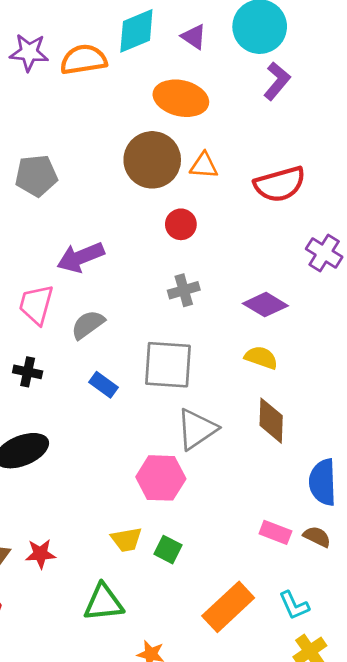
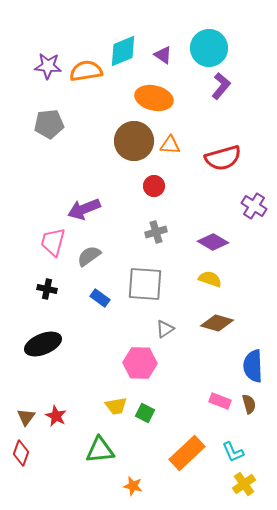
gray pentagon: (36, 176) -> (49, 124), moved
brown diamond: (271, 421) -> (217, 323), turned -76
gray triangle: (197, 429) -> (165, 329), size x0.6
brown semicircle: (317, 537) -> (249, 404), turned 48
red star: (40, 554) -> (56, 416), turned 30

